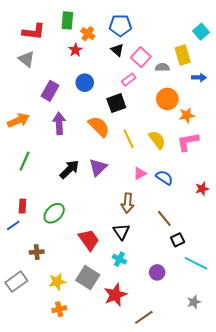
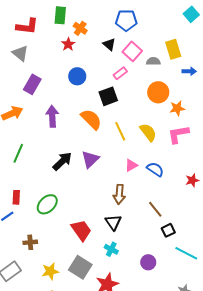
blue pentagon: (120, 26) -> (126, 20), moved
cyan square: (201, 32) -> (191, 14), moved
purple rectangle: (50, 91) -> (32, 84), moved

